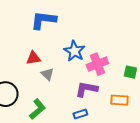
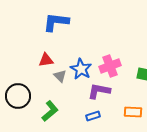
blue star: (74, 51) -> (81, 69), moved
orange rectangle: (119, 100) -> (133, 112), moved

